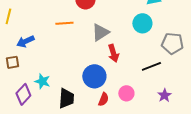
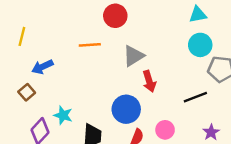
cyan circle: (142, 23) -> (200, 45), moved
brown square: (12, 62) -> (27, 92), turned -32

